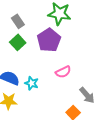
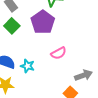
gray arrow: (87, 95) -> (83, 75), turned -66

